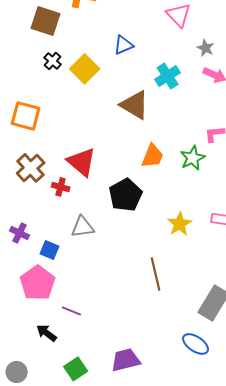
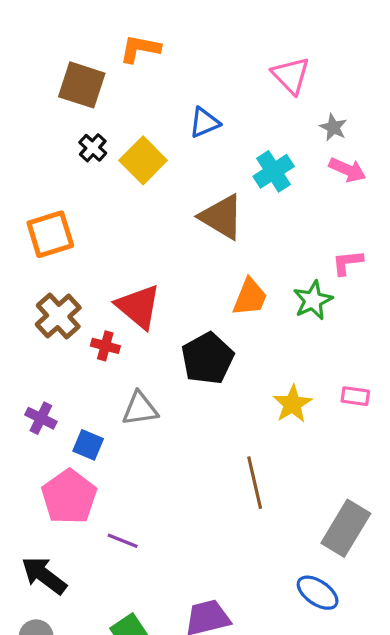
orange square: (26, 116) -> (50, 234), turned -32
black arrow: (47, 333) -> (44, 575), moved, size x1.4

